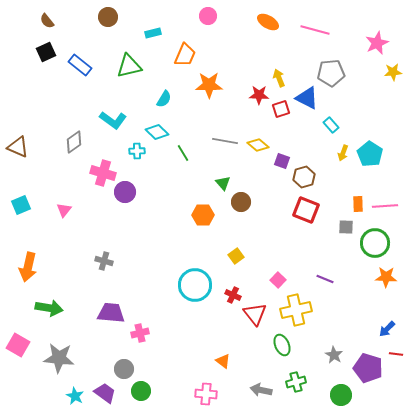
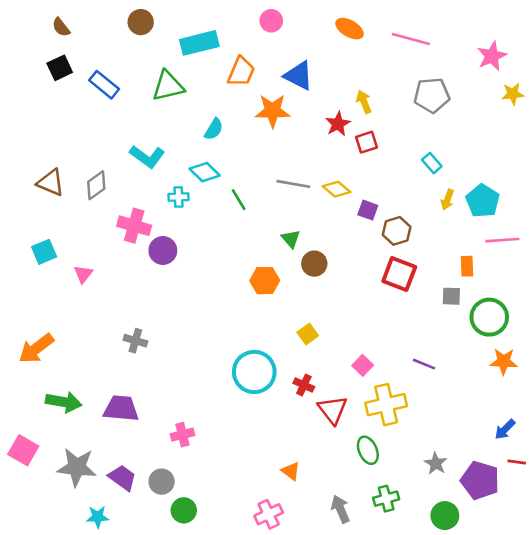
cyan rectangle: (153, 33) -> (199, 43), size x1.8
red star: (259, 95) -> (338, 124), turned -30
blue triangle: (307, 98) -> (299, 76), moved
brown triangle: (18, 147) -> (51, 183), moved
cyan square: (21, 205) -> (44, 252), moved
pink line: (385, 206) -> (502, 240), moved
orange arrow: (28, 267) -> (36, 348), turned 40
purple trapezoid: (111, 313) -> (121, 408), moved
gray arrow: (261, 390) -> (340, 509), turned 55
purple trapezoid: (105, 393) -> (122, 478), moved
pink cross: (206, 394) -> (269, 514), turned -30
cyan star: (75, 396) -> (98, 517), turned -30

